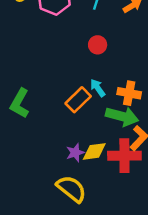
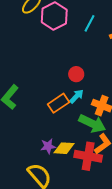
red circle: (98, 45) -> (76, 74), moved
cyan arrow: (98, 88) -> (76, 96), turned 70

